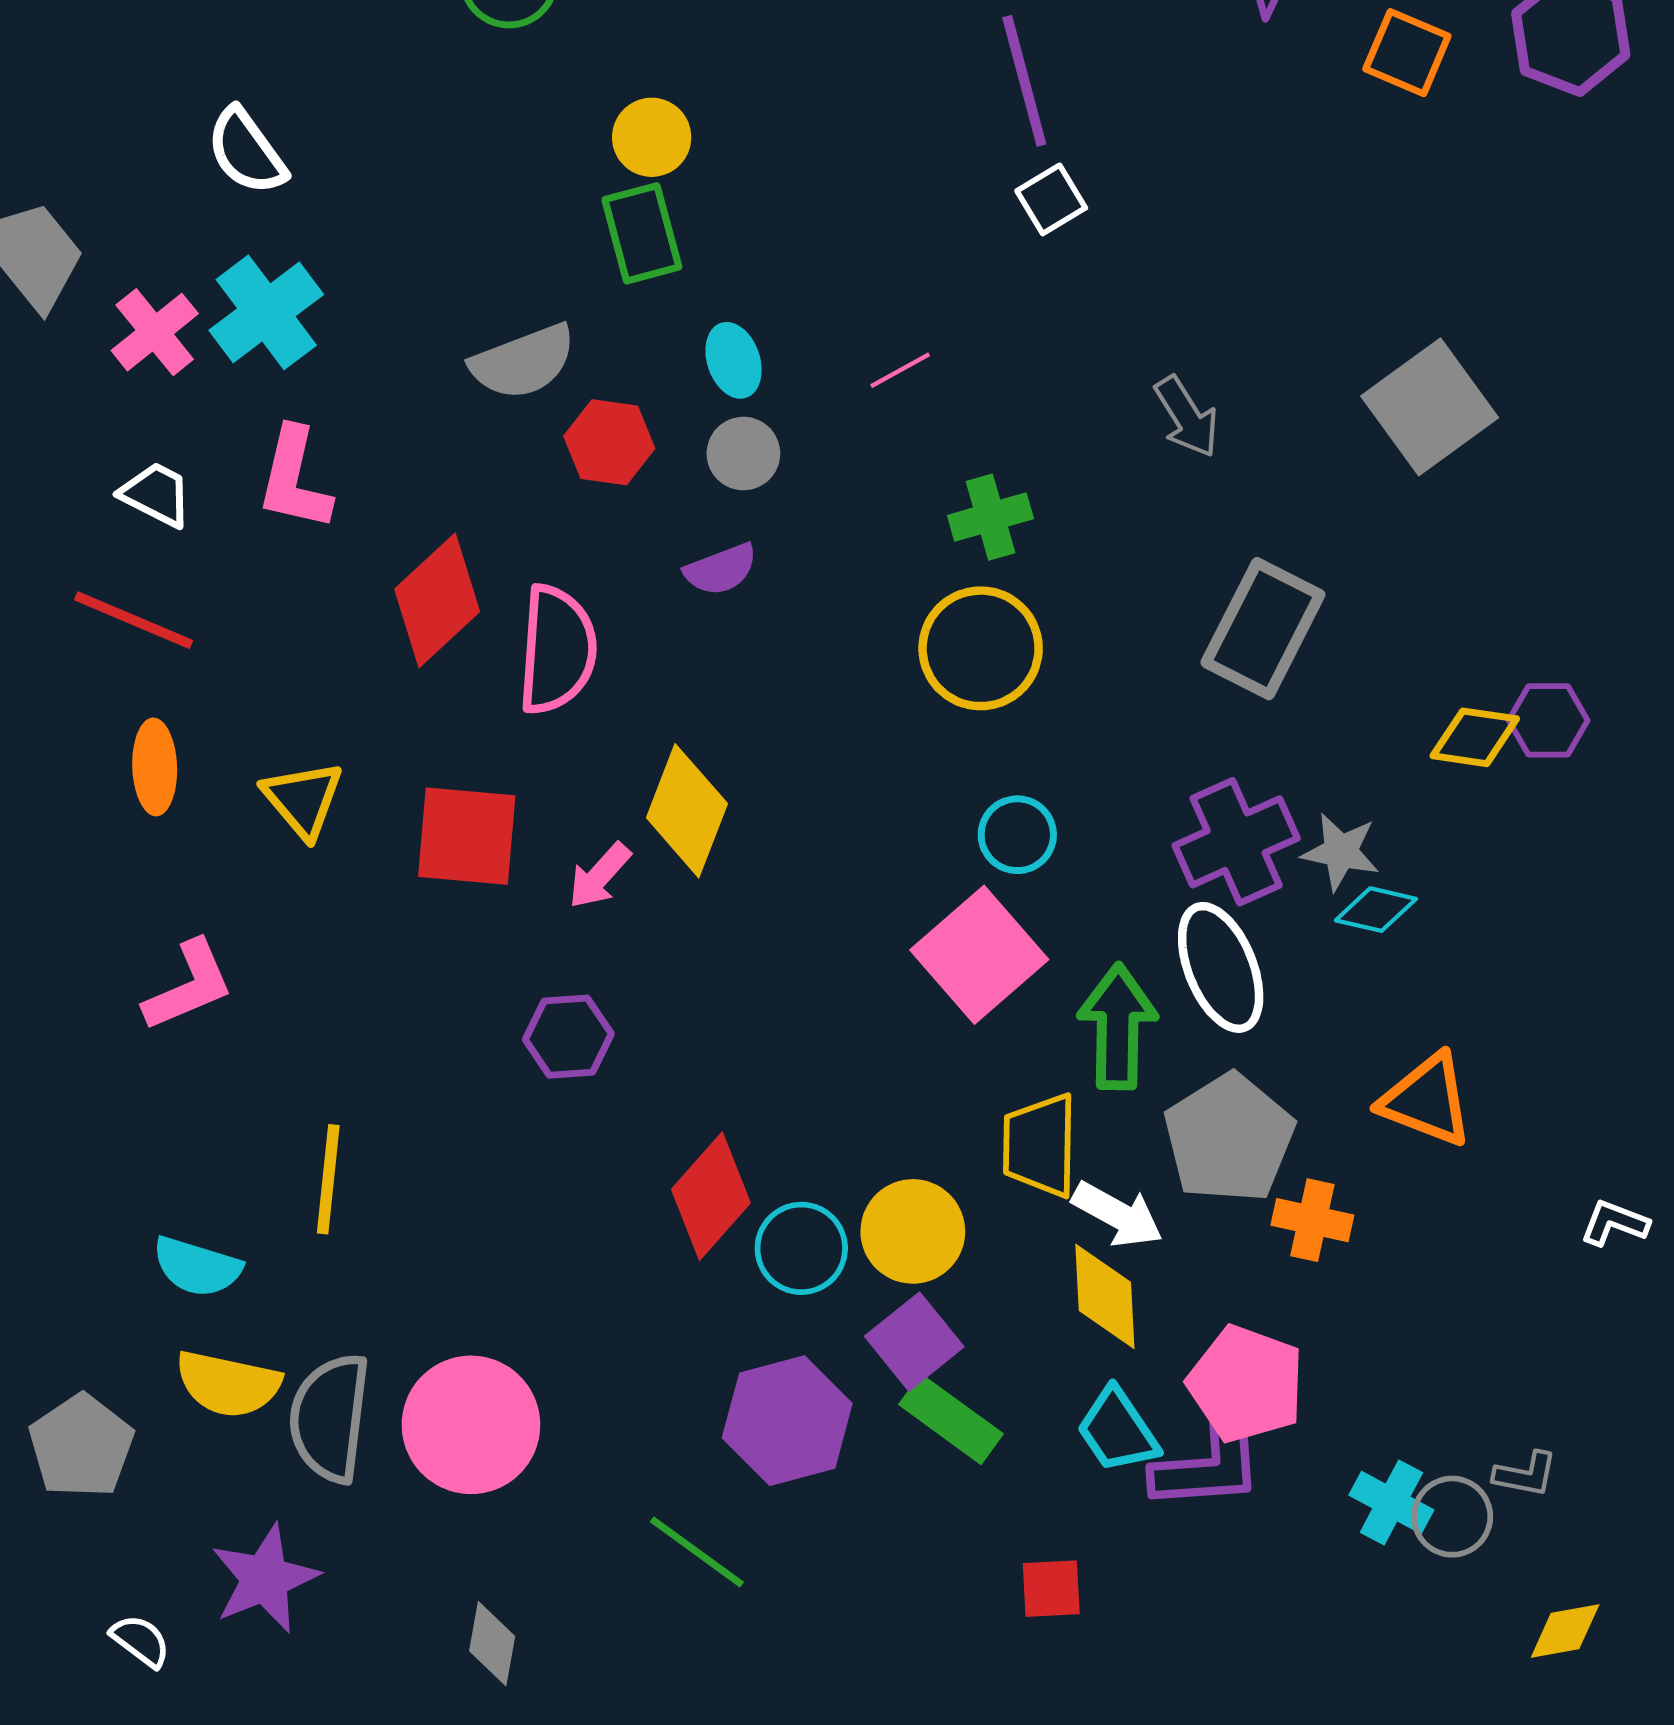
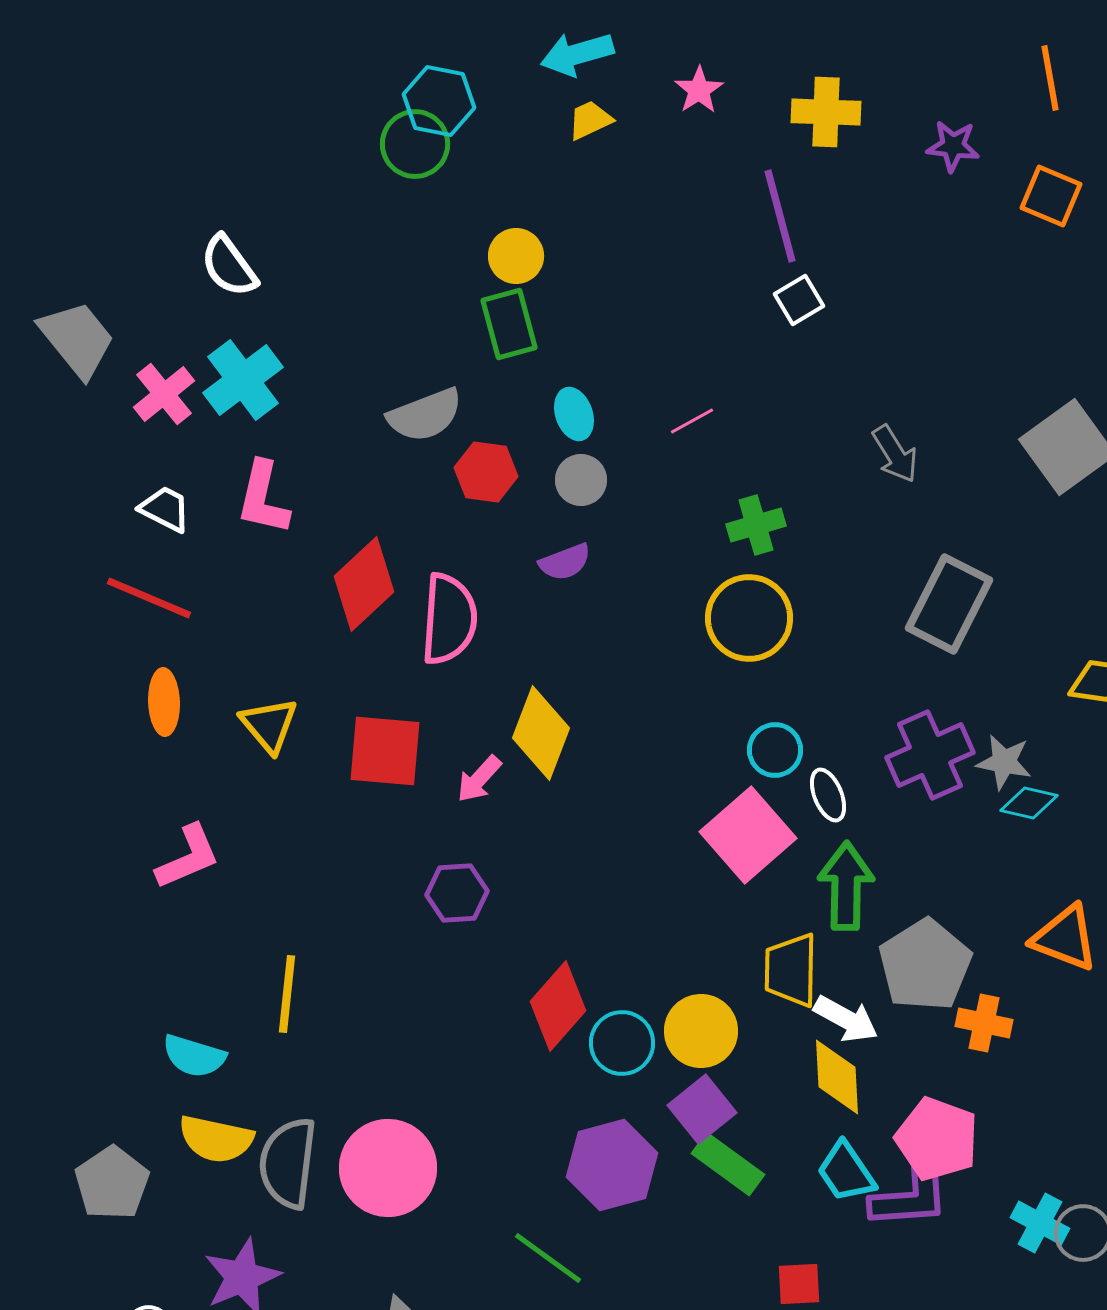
white ellipse: (1221, 967) -> (828, 795), moved, size x0.6

